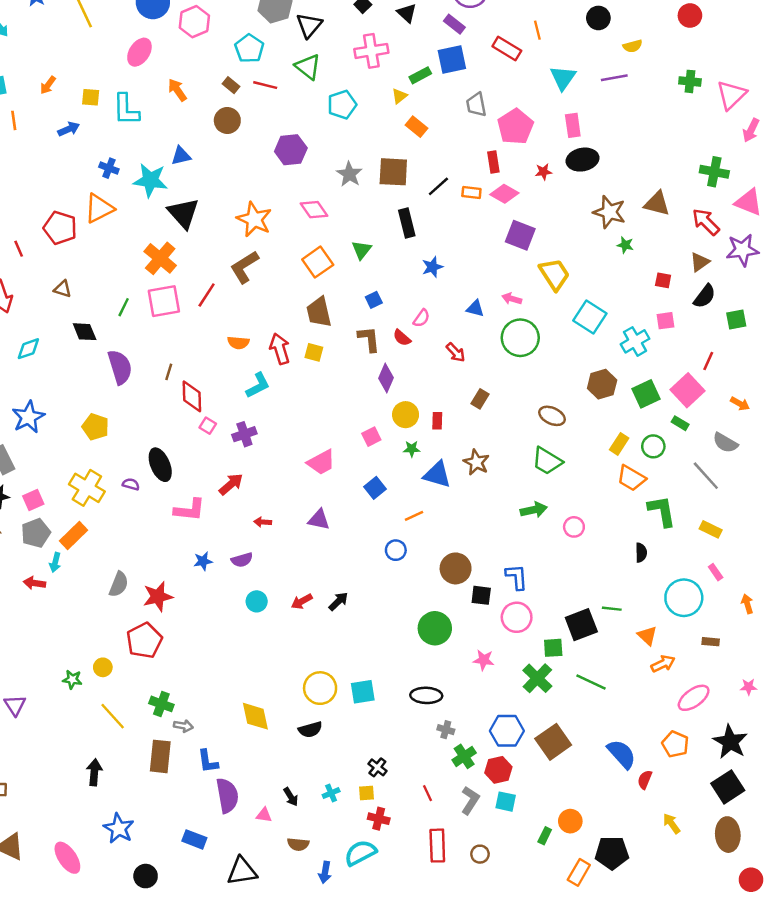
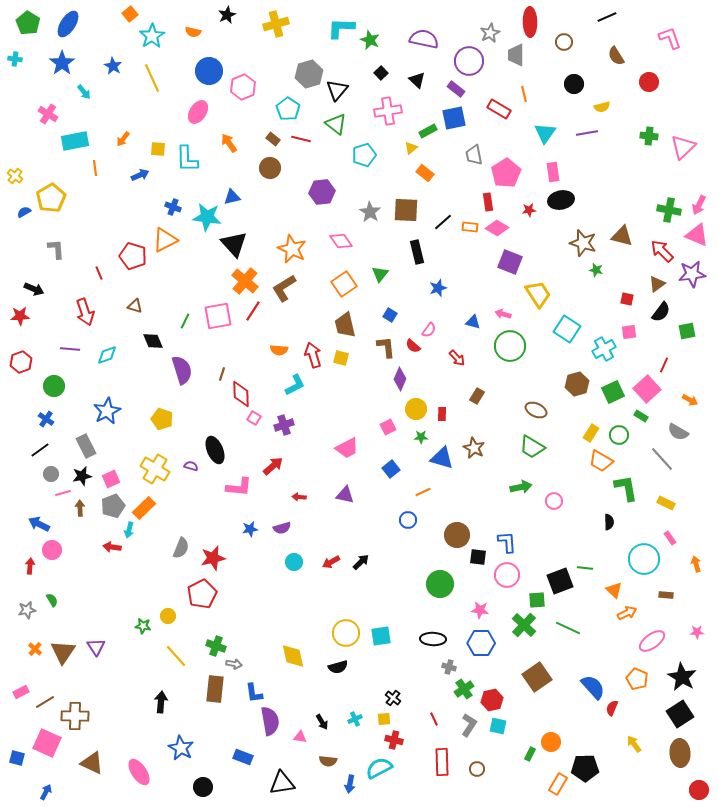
pink arrow: (751, 130) -> (699, 205), moved
orange cross: (160, 258) -> (245, 281), moved
blue square: (374, 300) -> (390, 315), turned -32
blue hexagon: (507, 731) -> (481, 643), moved

